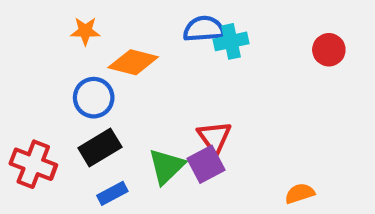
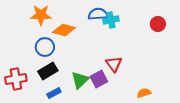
orange star: (85, 31) -> (41, 15), size x1.5
red triangle: (214, 137) -> (114, 64), moved
red cross: (33, 164) -> (16, 79), turned -30

